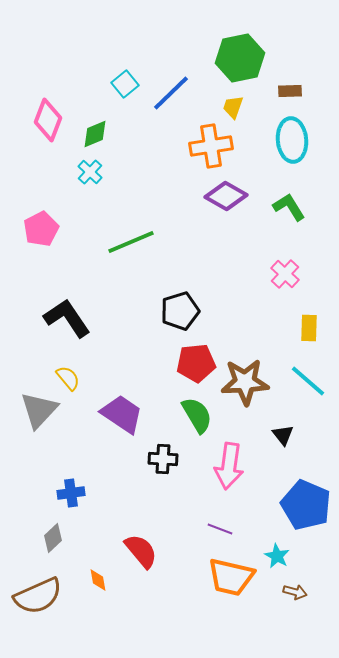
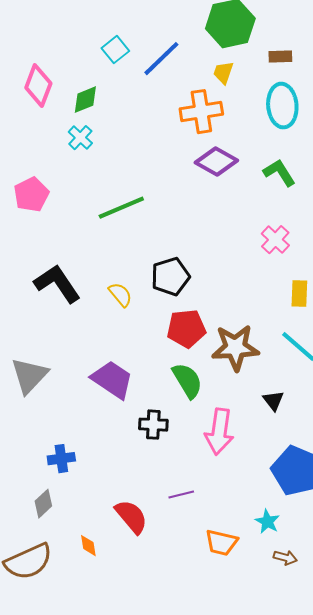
yellow semicircle: (68, 378) -> (120, 295), moved
purple line: (220, 529) -> (181, 495), moved, turned -35
orange trapezoid: (231, 577) -> (221, 543), size x0.7

